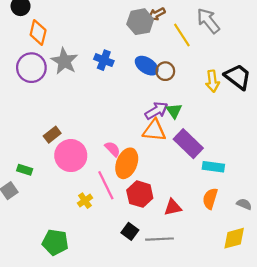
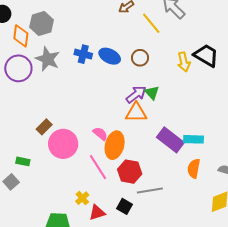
gray hexagon: (140, 22) -> (42, 24), moved
blue ellipse: (147, 66) -> (110, 56), moved
purple rectangle: (188, 144) -> (170, 140), moved
yellow cross: (85, 201) -> (82, 198), moved
red triangle: (173, 207) -> (97, 213), moved
gray line: (160, 239) -> (150, 190), moved

